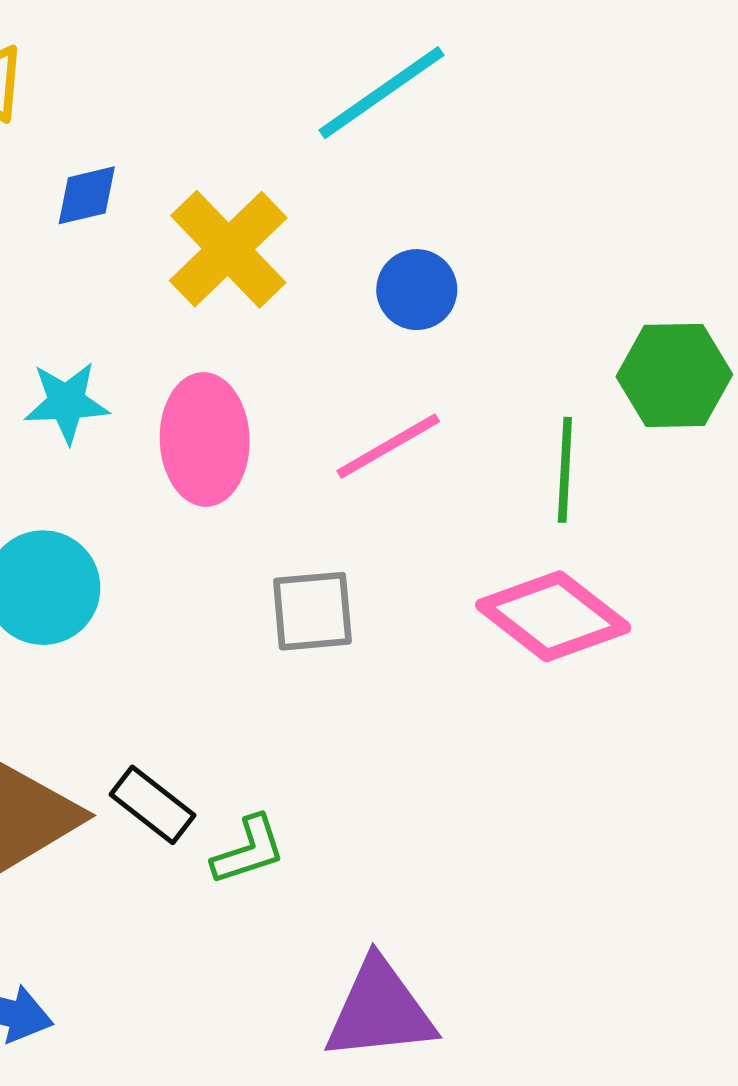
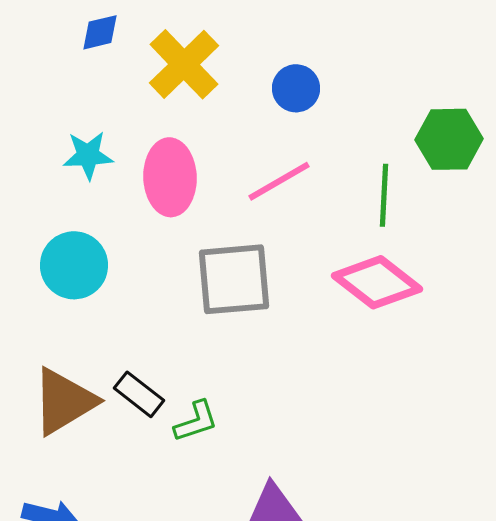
gray square: (312, 611) -> (234, 279), size x1.5

